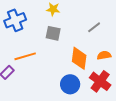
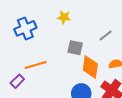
gray square: (53, 33) -> (75, 48), moved

